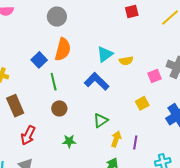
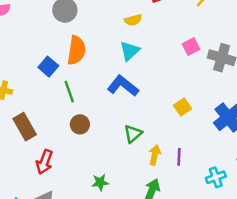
yellow semicircle: (126, 61) -> (133, 20), moved
pink square: (155, 76) -> (191, 47), moved
green star: (69, 141) -> (100, 182), moved

